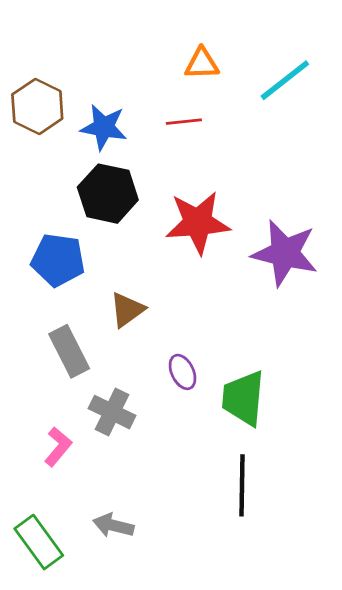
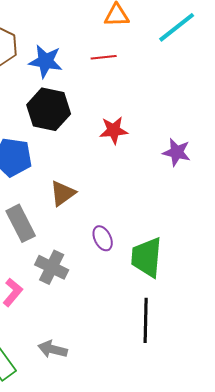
red star: (198, 223) -> (114, 130), size x0.6
purple star: (285, 253) -> (177, 152), size x0.6

